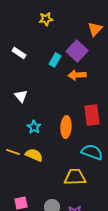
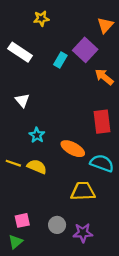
yellow star: (46, 19) -> (41, 18), moved
white rectangle: (19, 53) -> (20, 52), size x1.5
orange arrow: (77, 75) -> (104, 77), moved, turned 42
orange ellipse: (66, 127) -> (73, 149), moved, turned -65

